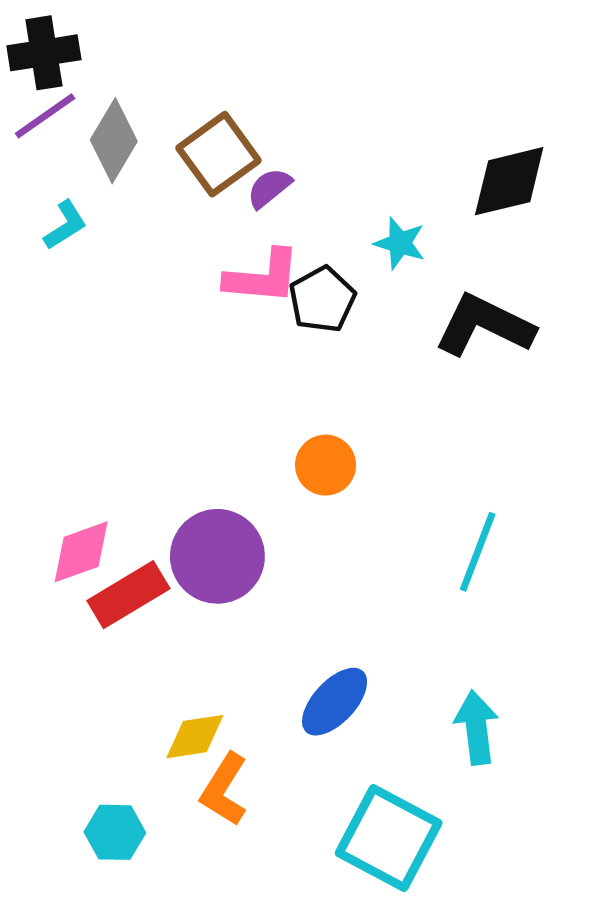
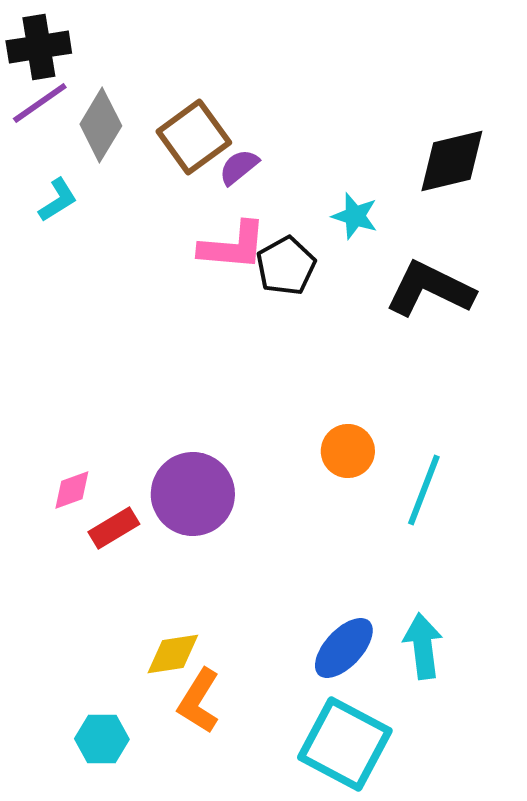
orange circle: (326, 465) -> (348, 451), moved
pink diamond: (81, 552) -> (72, 490), size x0.7
red rectangle: (128, 595) -> (114, 528), size x0.7
blue ellipse: (335, 702) -> (344, 648), moved

